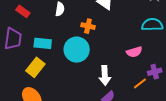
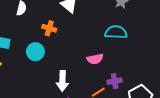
cyan circle: (77, 50) -> (35, 52), size x0.7

